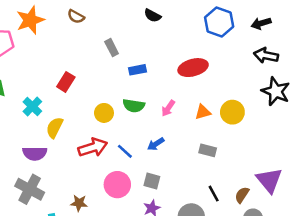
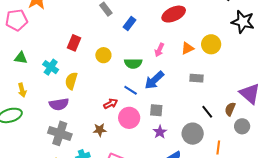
blue rectangle: (137, 70) -> (130, 23), turned -32
green semicircle: (134, 106) -> (133, 63), moved
yellow circle: (104, 113) -> (103, 55), moved
blue arrow: (156, 144) -> (154, 80), size x1.5
red arrow: (93, 147) -> (111, 104), moved, size x0.6
brown star: (79, 203) -> (100, 130), moved

